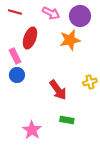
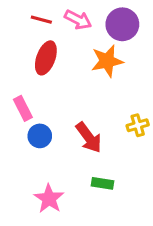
red line: (15, 12) -> (41, 20), moved
pink rectangle: (15, 56) -> (23, 108), moved
blue circle: (17, 75) -> (40, 136), moved

